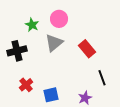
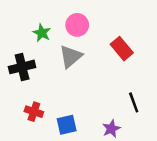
red rectangle: (87, 49) -> (122, 49), moved
red cross: (26, 85) -> (34, 112), turned -32

